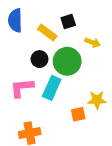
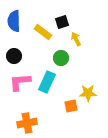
yellow arrow: (93, 42) -> (76, 39), moved, turned -136
black circle: (40, 59) -> (14, 56), moved
green circle: (67, 61) -> (61, 58), size x0.6

